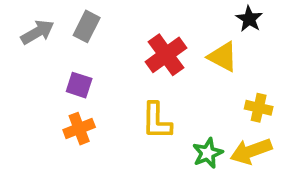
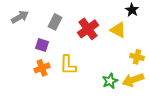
gray rectangle: (87, 26) -> (55, 22), moved
yellow L-shape: (157, 121) -> (68, 65), moved

